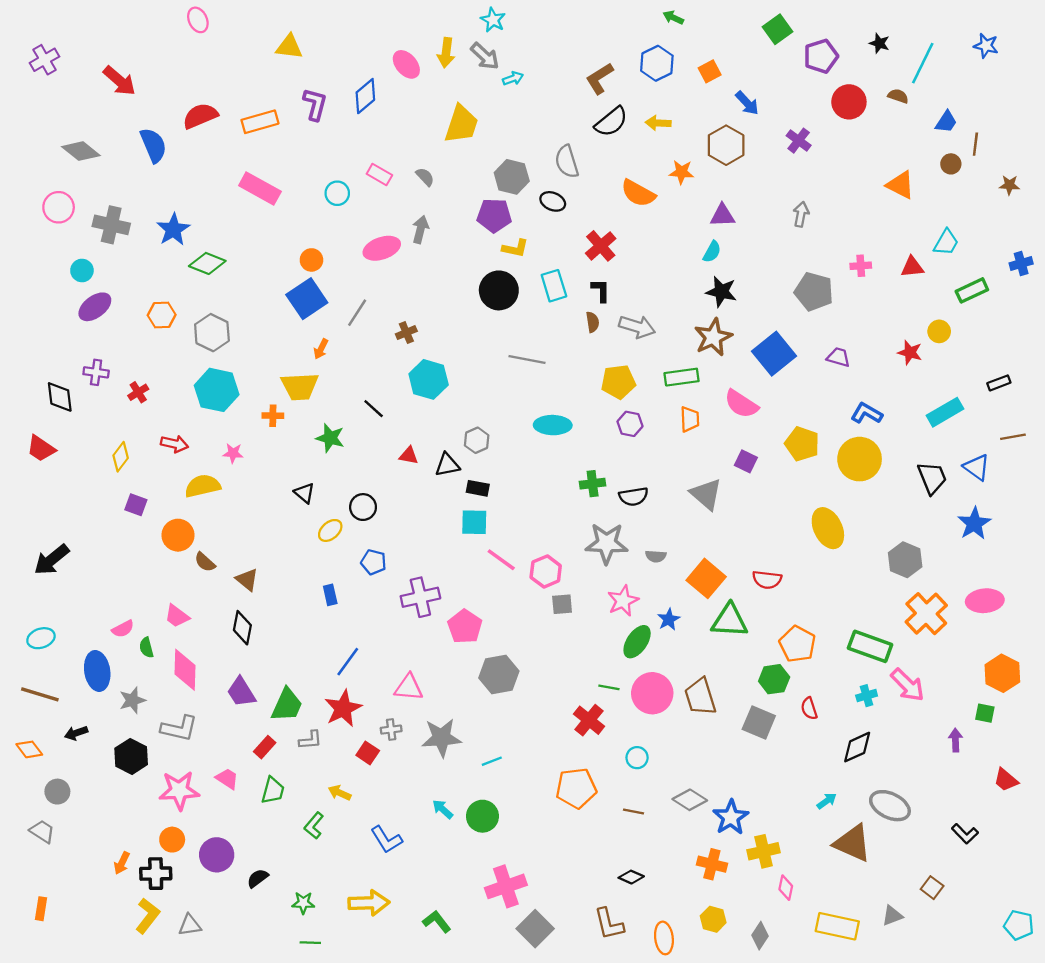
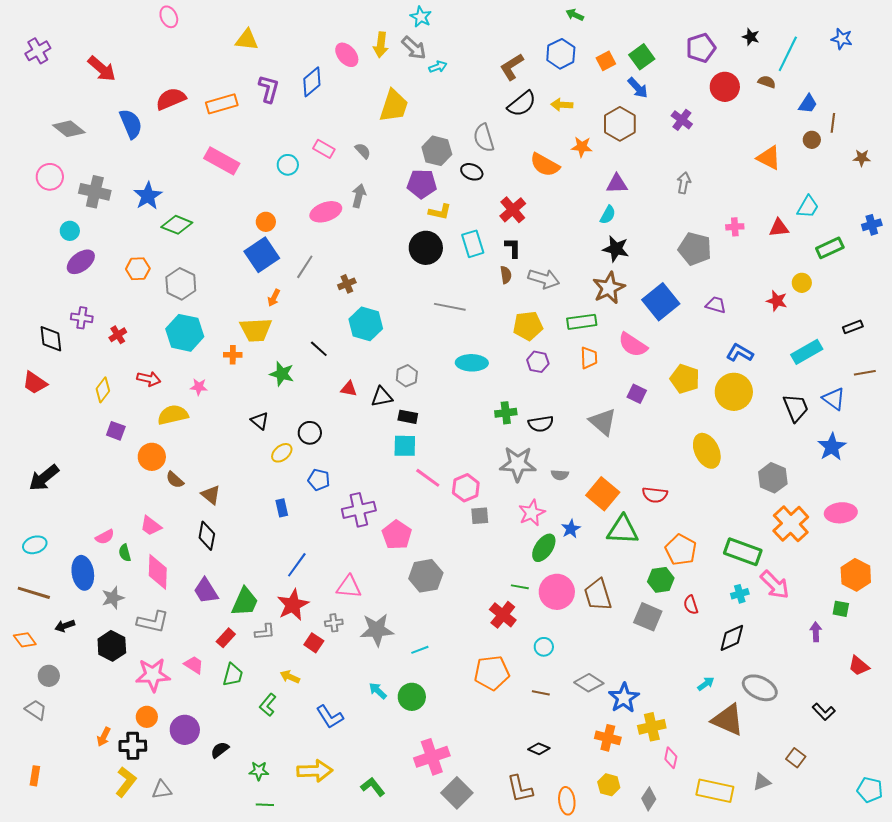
green square: (778, 29) -> (642, 57), moved

